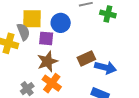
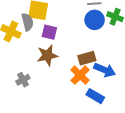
blue circle: (61, 23) -> (95, 20), moved
orange cross: (52, 83) -> (80, 75), moved

